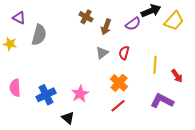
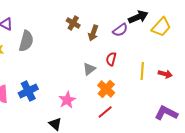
gray triangle: (102, 53) -> (89, 69), moved
red arrow: (177, 76) -> (165, 74), moved, turned -40
blue cross: (46, 95) -> (28, 91), moved
purple L-shape: (162, 101) -> (166, 113), moved

